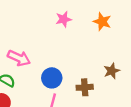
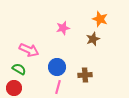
pink star: (64, 19) -> (63, 28), moved
brown star: (112, 71) -> (93, 39), moved

